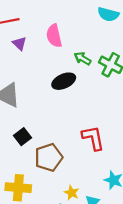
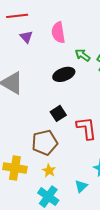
black square: (22, 137) -> (58, 113), moved
yellow star: (72, 193) -> (49, 171), moved

